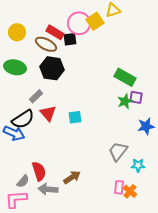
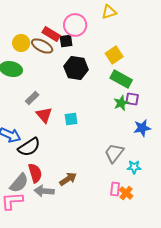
yellow square: (95, 21) -> (114, 55), moved
yellow circle: (17, 32) -> (21, 43), moved
black hexagon: (52, 68) -> (76, 68), moved
black semicircle: (23, 119) -> (29, 147), moved
gray semicircle: (23, 181) -> (19, 183), size x1.5

